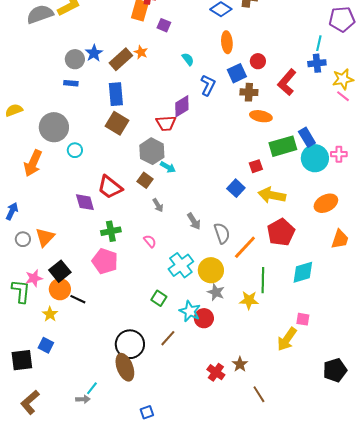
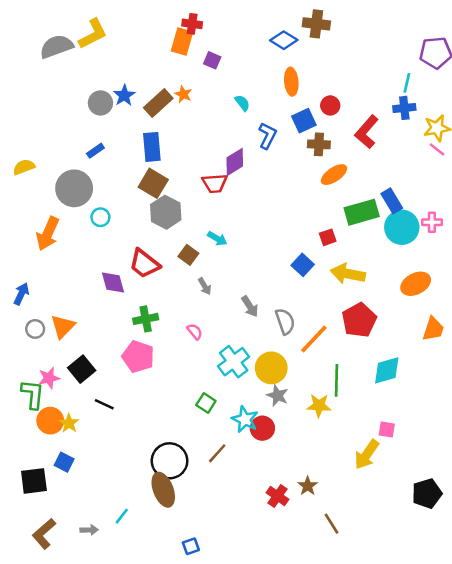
blue rectangle: (71, 83) -> (95, 151), moved, turned -40
orange ellipse: (261, 116) -> (334, 175), turned -45
gray hexagon: (152, 151) -> (166, 212), moved
orange circle: (60, 289) -> (50, 421), moved
gray arrow: (83, 399) -> (89, 530), moved

